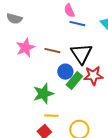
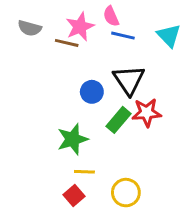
pink star: (25, 48) -> (80, 27), moved
brown line: (52, 51) -> (67, 43), moved
blue circle: (65, 72) -> (92, 92), moved

